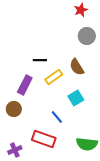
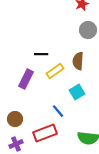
brown semicircle: (77, 67) -> (78, 61), turned 36
brown circle: (14, 109) -> (15, 119), moved
red rectangle: (44, 139) -> (45, 133), turned -40

